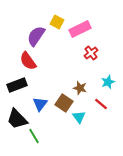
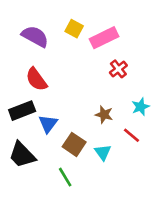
purple semicircle: (36, 36) -> (35, 36), moved, turned 85
brown square: (64, 103) -> (74, 144), moved
blue triangle: (40, 104) -> (48, 124), moved
green line: (34, 136) -> (65, 177), moved

